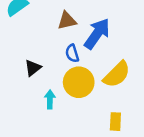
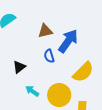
yellow circle: (79, 82) -> (59, 95), moved
cyan arrow: (50, 99) -> (32, 91), turned -56

